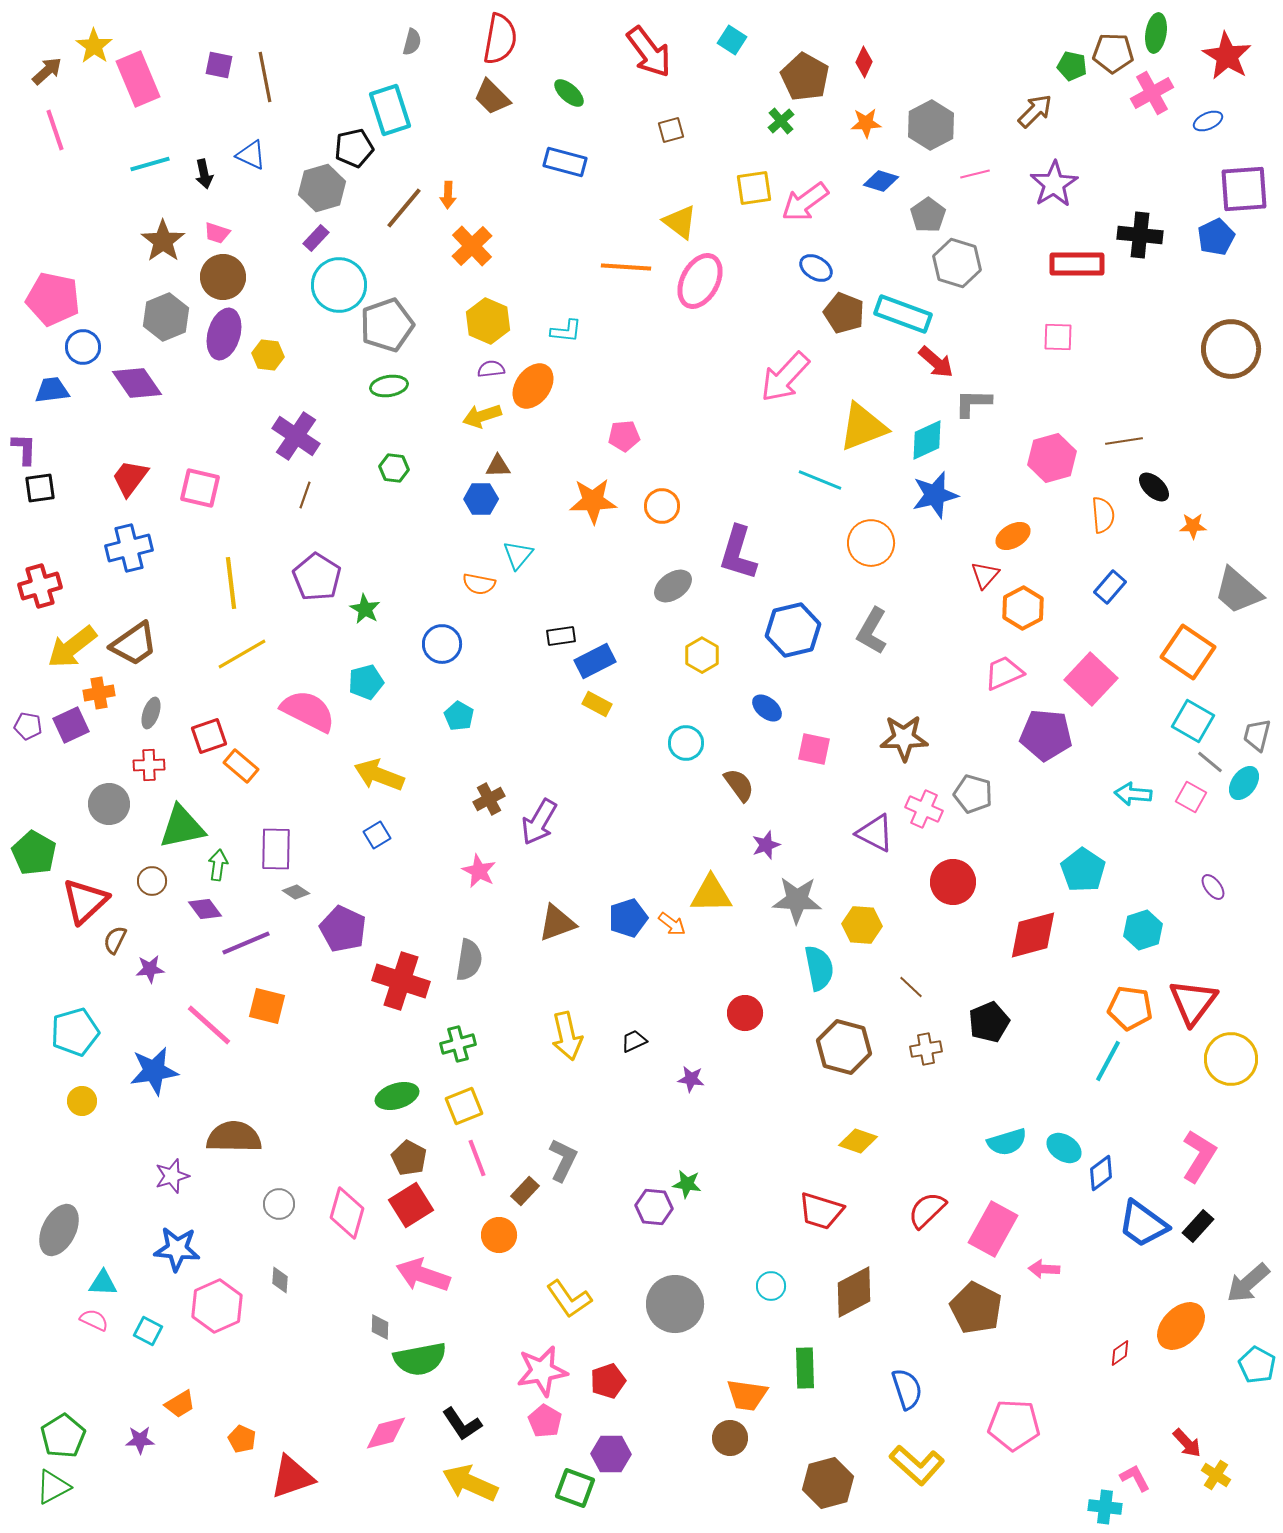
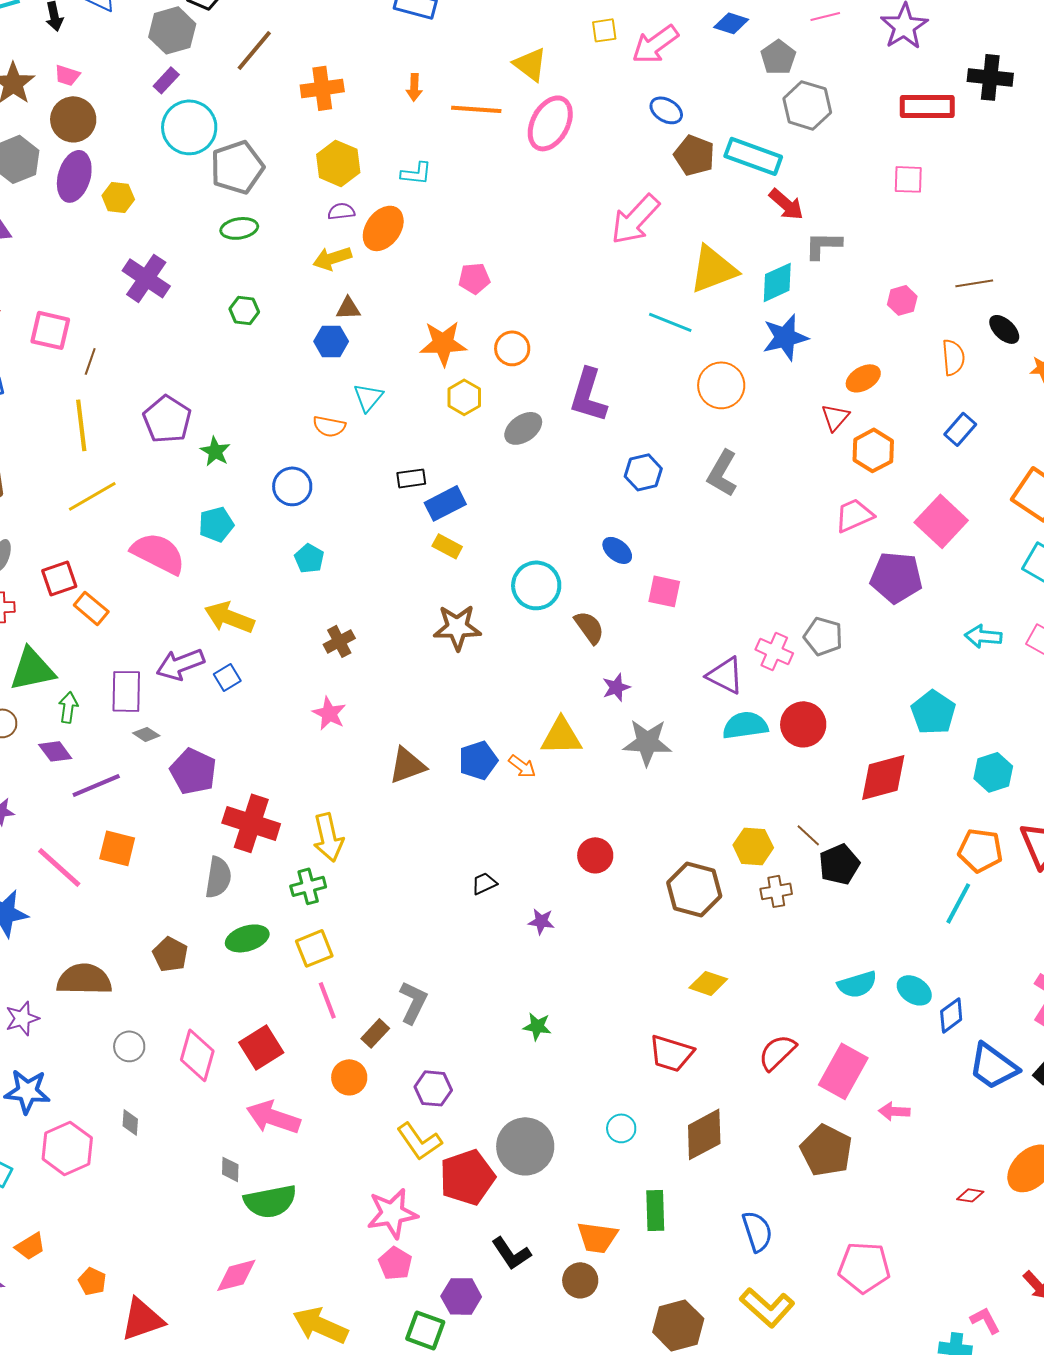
yellow square: (754, 188) -> (604, 30), size x0.7
orange arrow: (448, 195) -> (414, 87), moved
orange cross: (472, 246) -> (322, 88), turned 36
pink hexagon: (1052, 458) -> (902, 300), size x0.6
brown line: (305, 495) -> (90, 361), moved
blue hexagon: (793, 630) -> (643, 472), size x0.7
yellow hexagon: (702, 655) -> (464, 397), moved
brown star: (904, 738) -> (457, 627), moved
cyan circle: (686, 743) -> (536, 585), size x1.4
purple arrow: (539, 822) -> (180, 664), moved, turned 39
yellow hexagon: (862, 925) -> (753, 846), moved
gray semicircle: (469, 960) -> (218, 877), moved
cyan semicircle: (819, 968) -> (745, 725), moved, turned -87
brown line: (911, 987) -> (808, 835), moved
yellow arrow: (567, 1036) -> (328, 837), moved
brown pentagon: (409, 1158) -> (170, 954), moved
purple hexagon: (654, 1207) -> (433, 1088), moved
red diamond: (1120, 1353) -> (970, 1195), turned 44
red pentagon: (608, 1381) -> (467, 1177), moved, size x1.6
black L-shape: (462, 1424) -> (511, 1253), moved

